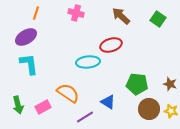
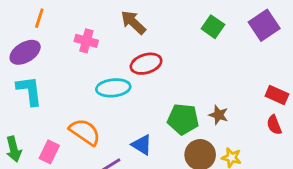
pink cross: (76, 13) -> (86, 41), moved
brown arrow: (121, 16) -> (133, 22), moved
brown star: (170, 84) -> (219, 115), moved
pink rectangle: (43, 107) -> (49, 152), turned -35

